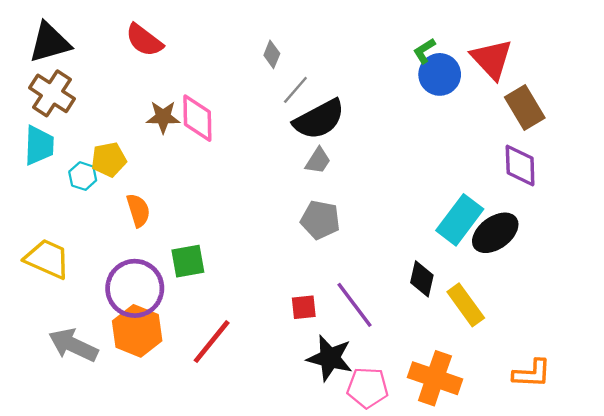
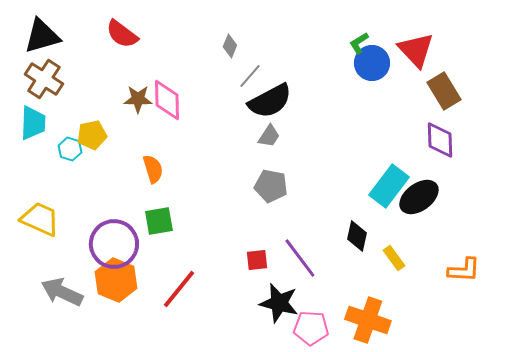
orange semicircle: (138, 210) -> (153, 169), moved
yellow rectangle: (466, 305) -> (394, 258), size x0.7
orange L-shape: (532, 373) -> (464, 270), moved

